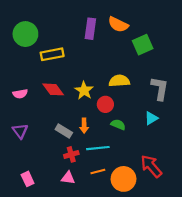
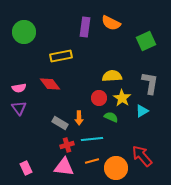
green square: (143, 45) -> (146, 41), moved
yellow rectangle: (52, 54) -> (61, 56), moved
yellow star: (84, 91) -> (122, 98), moved
purple triangle: (20, 131) -> (19, 108), moved
pink triangle: (68, 178) -> (64, 167), size x1.5

